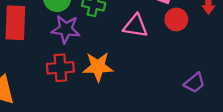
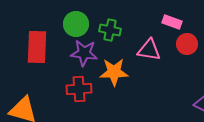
orange star: (98, 67) -> (114, 72), moved

